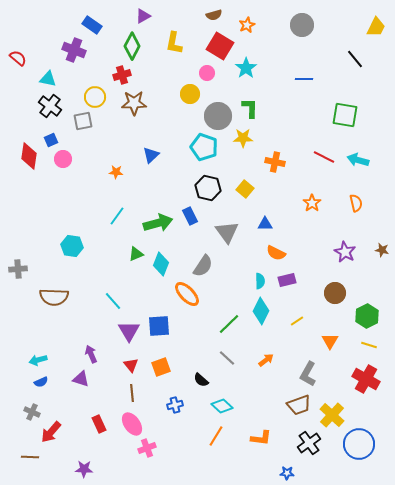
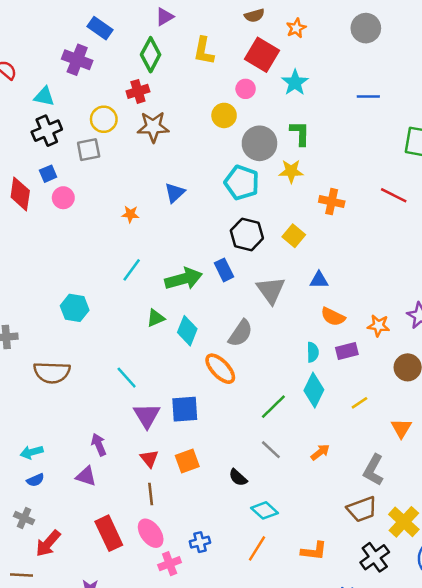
black cross: (50, 106) -> (47, 131), turned 30
orange star: (312, 203) -> (378, 326), moved, turned -30
blue cross: (175, 405) -> (200, 542), moved
red rectangle: (99, 424) -> (109, 533), size x1.5

